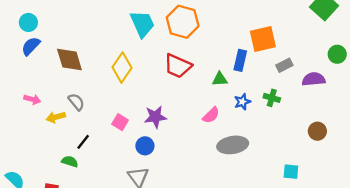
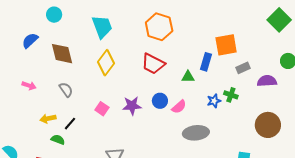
cyan circle: (28, 22) -> (54, 15), moved
cyan trapezoid: (142, 24) -> (102, 27), moved
blue star: (242, 102) -> (214, 101), moved
yellow arrow: (56, 117) -> (48, 119), moved
brown circle: (317, 131) -> (268, 125), size x1.6
blue circle: (145, 146) -> (160, 101), moved

